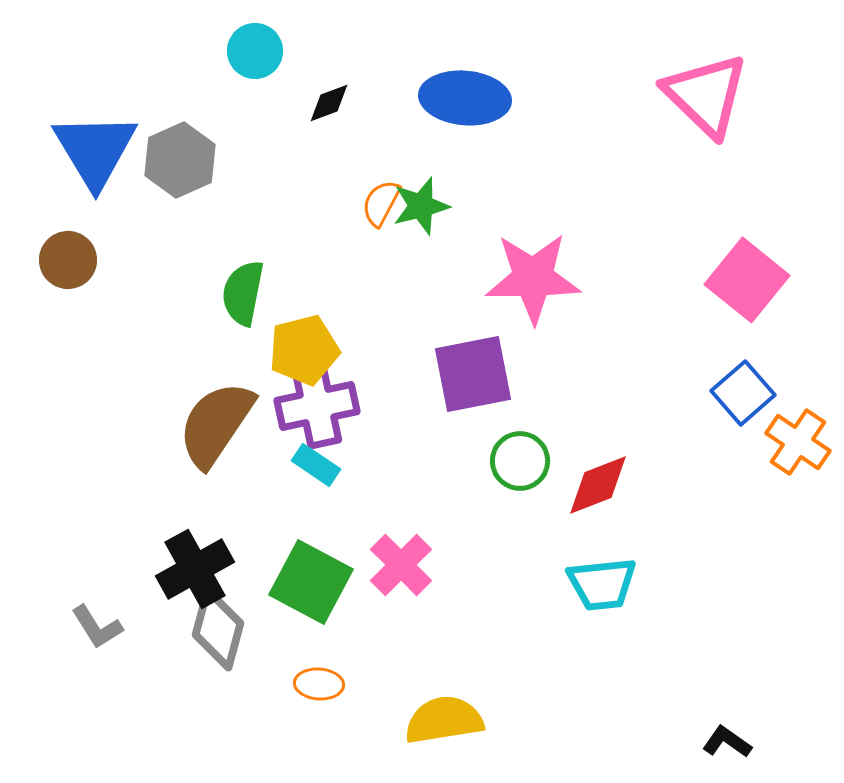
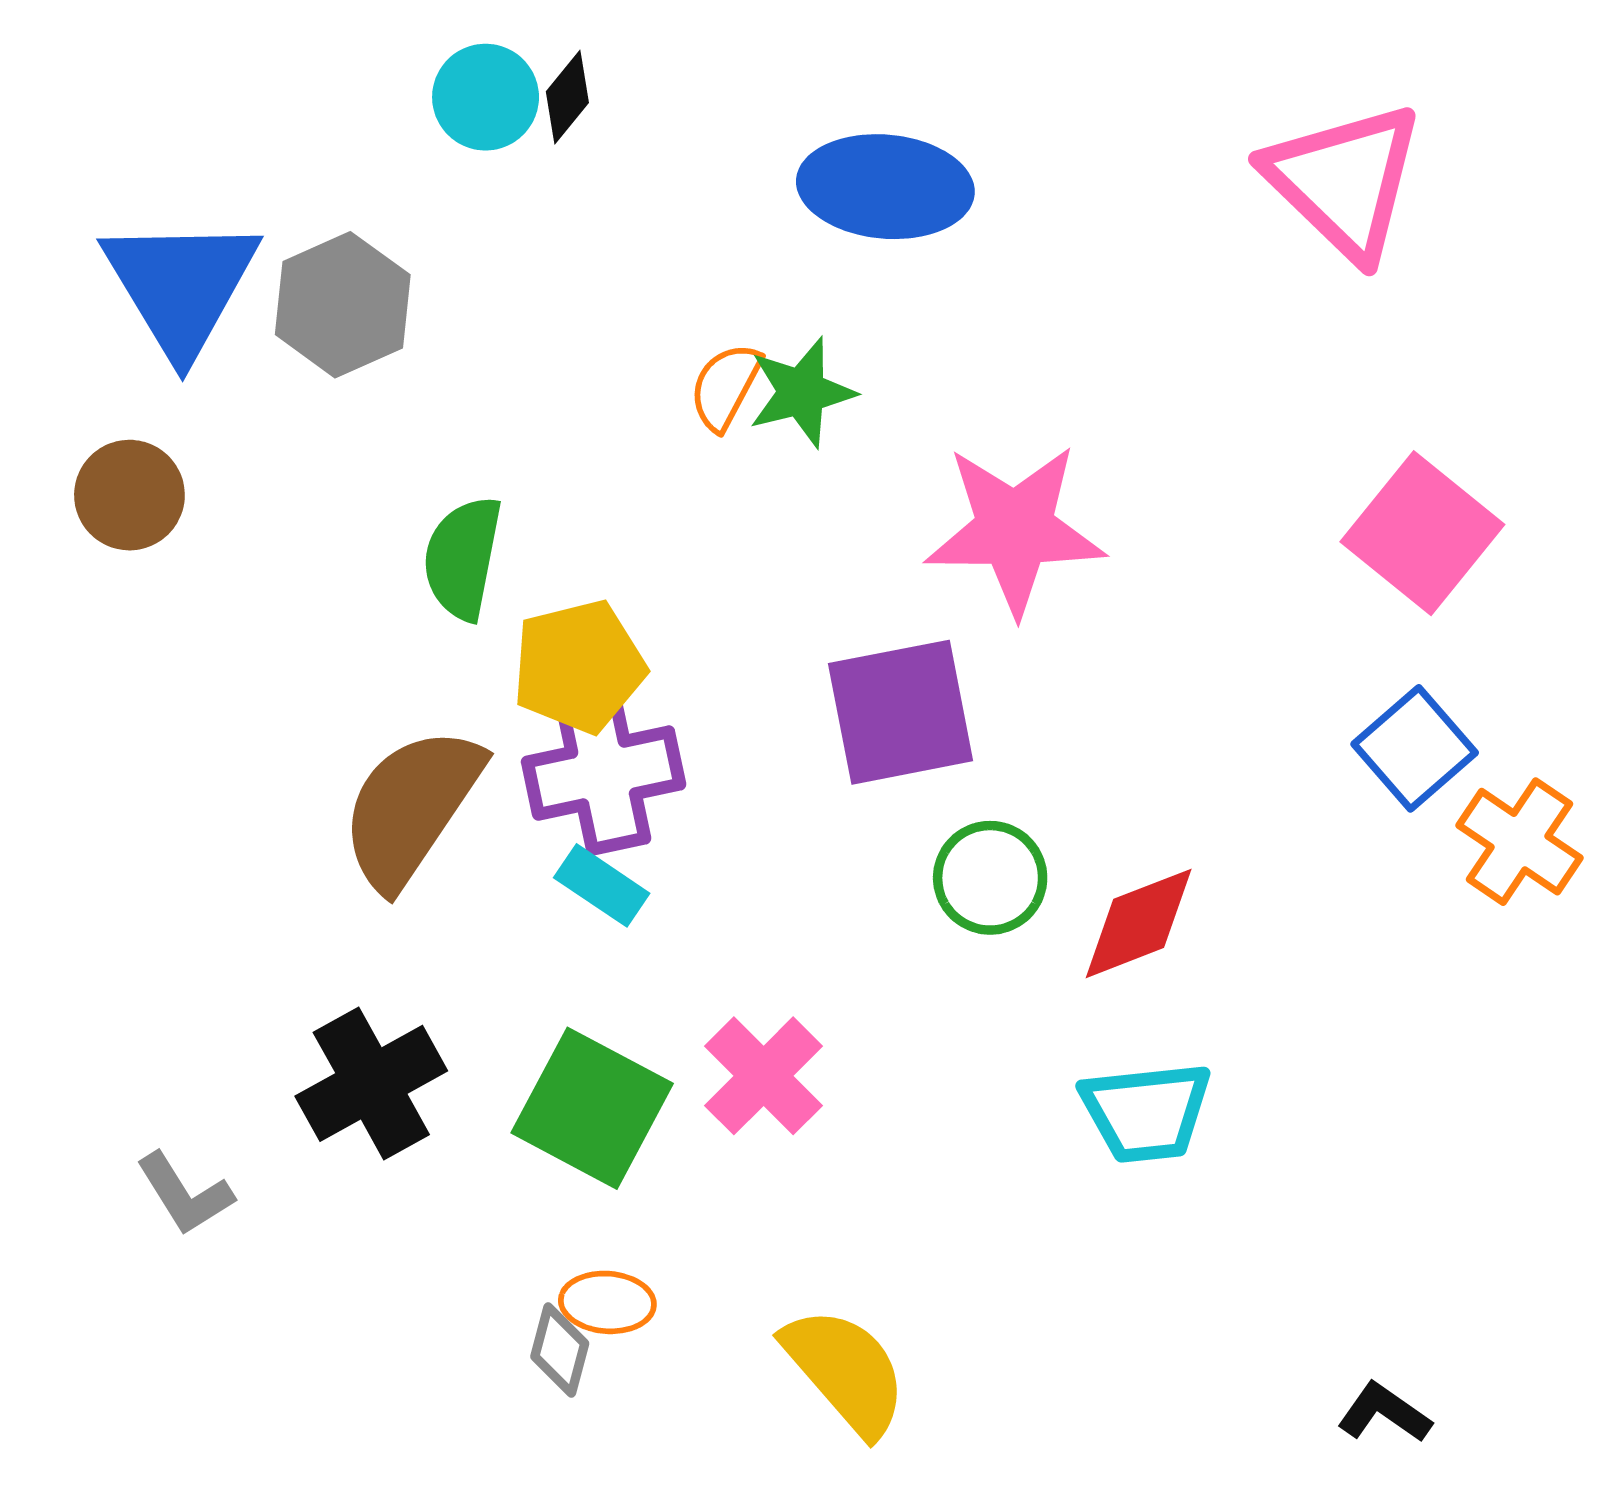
black diamond: (329, 103) -> (567, 97), moved, turned -30
gray diamond: (218, 629) -> (560, 1350), moved, size x0.6
yellow semicircle: (444, 720) -> (845, 1371), turned 58

